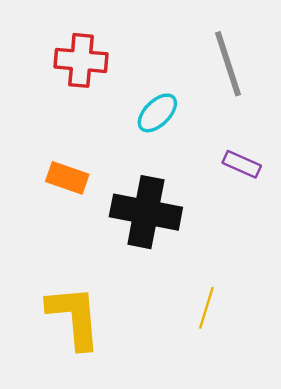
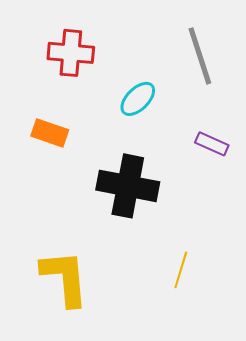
orange rectangle: (67, 178) -> (50, 133), moved

